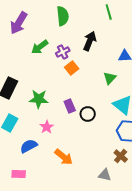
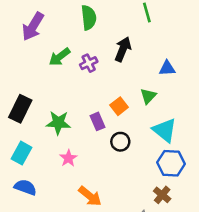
orange square: (72, 68) -> (119, 106), moved
purple rectangle: (70, 106) -> (98, 121), moved
blue semicircle: (29, 146) -> (25, 187), moved, turned 48

